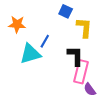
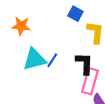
blue line: (45, 41) -> (52, 60), moved

